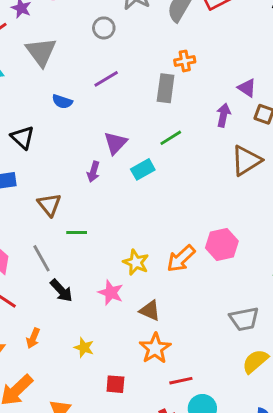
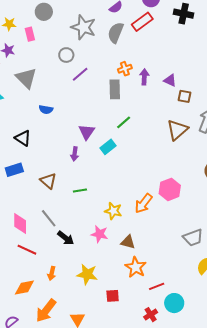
purple line: (106, 79) -> (80, 74), moved
purple arrow: (223, 115) -> (144, 77), moved
green line: (77, 233) -> (80, 190), moved
yellow star: (84, 347) -> (87, 274), size x1.5

